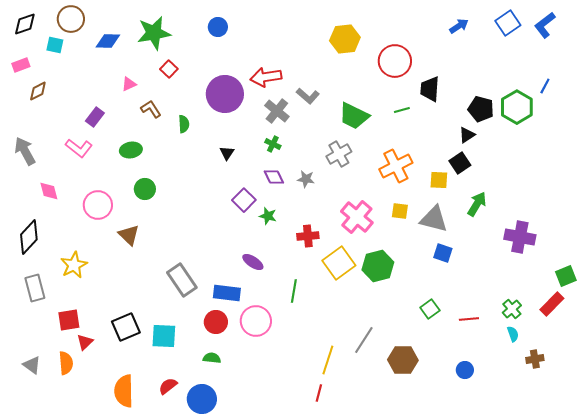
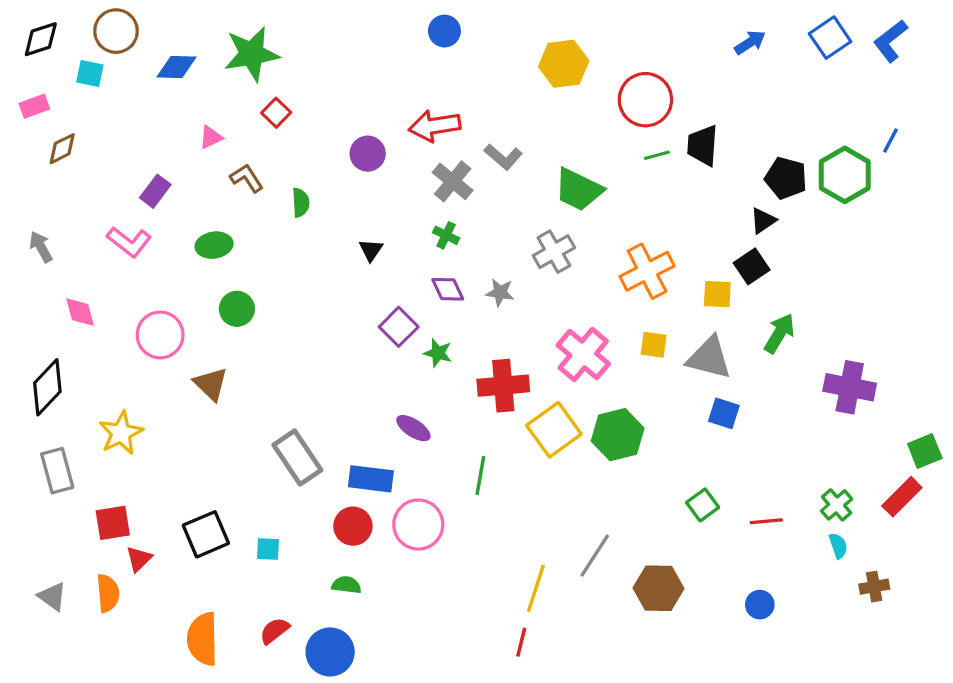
blue circle: (218, 27) -> (444, 31), moved
purple circle: (225, 94) -> (368, 154), size x0.6
green line: (402, 110) -> (657, 155), moved
gray arrow: (25, 151) -> (41, 247), size x0.7
red cross: (308, 236) -> (503, 386), size x1.4
cyan square: (164, 336) -> (268, 549), size x0.6

